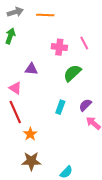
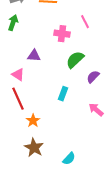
pink line: (84, 43) -> (85, 22), moved
purple semicircle: (85, 105) -> (93, 77), moved
brown star: (31, 161) -> (34, 148), turned 30

